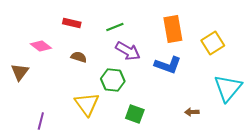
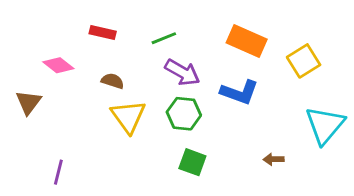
orange rectangle: (173, 29) -> (247, 41), turned -56
green hexagon: (113, 80) -> (184, 114), moved
yellow triangle: (87, 104) -> (128, 117), moved

